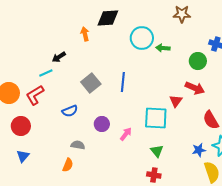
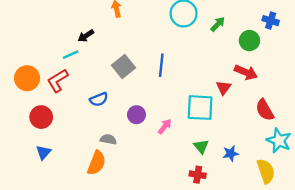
green arrow: (163, 48) -> (218, 24), moved, turned 128
blue star: (199, 150) -> (231, 154), moved
orange semicircle: (68, 165) -> (96, 163), size x1.5

